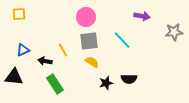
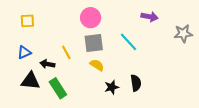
yellow square: (19, 14) -> (27, 21), moved
black triangle: (14, 77) -> (31, 81), moved
black semicircle: (129, 79) -> (136, 83), turned -98

